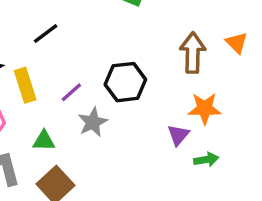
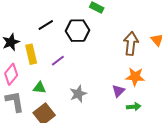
black hexagon: (125, 82) -> (78, 31), moved
gray star: (93, 122) -> (78, 94), moved

